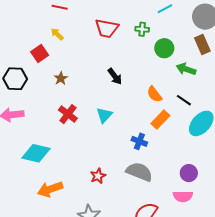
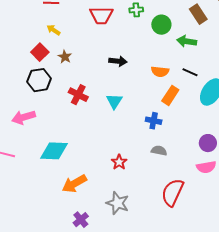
black arrow: (115, 76) -> (118, 61), turned -36
brown star: (61, 78) -> (65, 57), moved
black hexagon: (15, 79) -> (39, 80), moved
orange semicircle: (154, 94) -> (160, 72), turned -36
red cross: (68, 114) -> (78, 95), moved
gray semicircle: (139, 172) -> (159, 151), size x0.6

